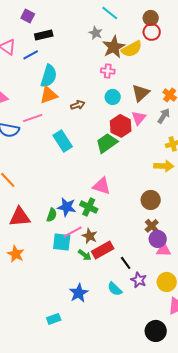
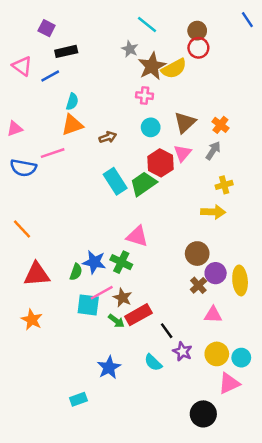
cyan semicircle: (49, 76) -> (72, 102), size x0.6
cyan rectangle: (63, 141) -> (115, 181), moved
purple circle: (158, 239) -> (216, 273), moved

